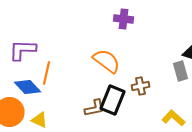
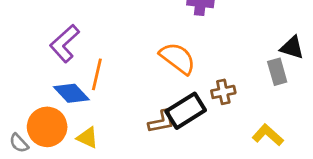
purple L-shape: (22, 50) -> (65, 43), turned -44
black rectangle: (112, 100) -> (186, 111), turned 36

